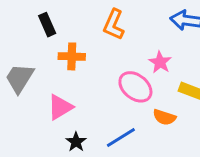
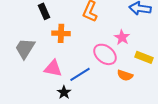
pink triangle: (60, 107) -> (53, 68), turned 42
blue line: (121, 138) -> (80, 74), moved

